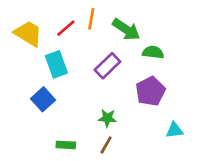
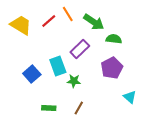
orange line: (91, 19) -> (68, 14), turned -42
cyan rectangle: (56, 64) -> (58, 66), moved
green star: (107, 118) -> (74, 81), moved
cyan triangle: (175, 130) -> (130, 97), turned 48

